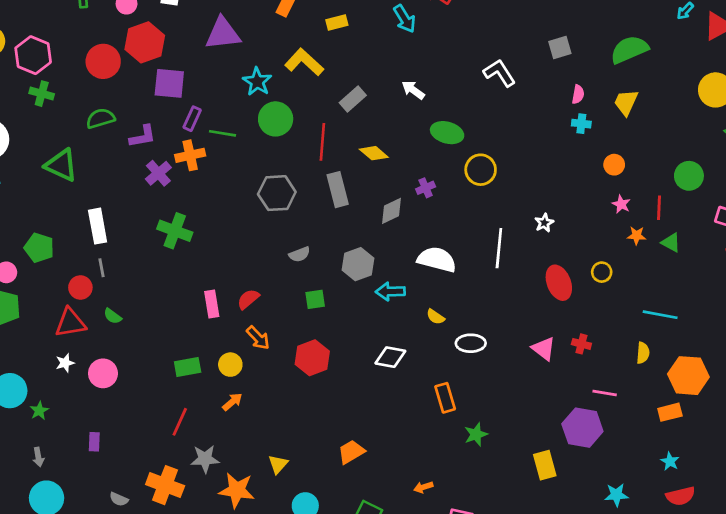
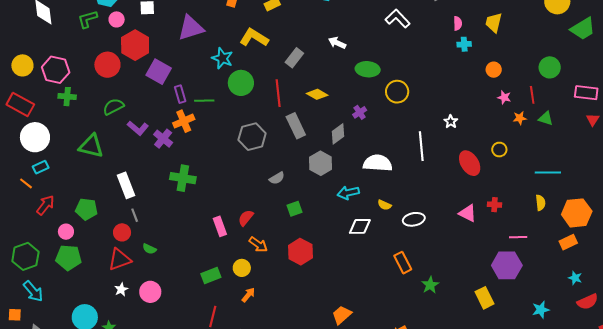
purple square: (169, 83) -> (159, 72), turned 35
purple rectangle: (192, 119) -> (180, 94), turned -30
purple L-shape: (143, 136) -> (138, 128), moved, turned 60
gray hexagon: (358, 264) -> (321, 163), moved
white diamond: (390, 357) -> (360, 226), moved

